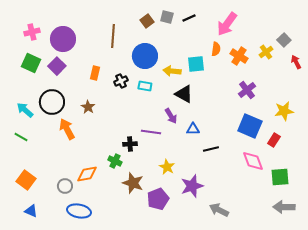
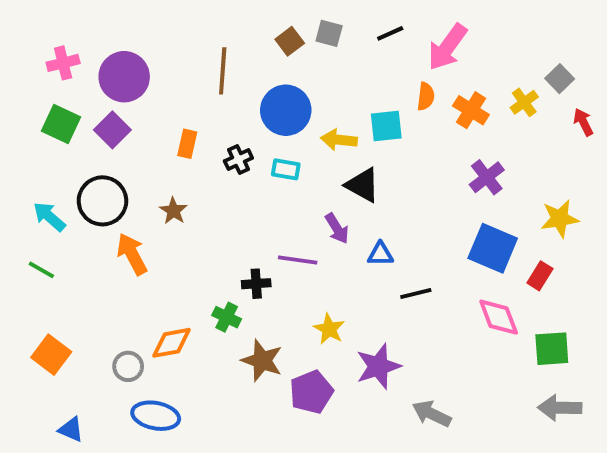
black line: (189, 18) -> (390, 33), moved
blue triangle: (31, 211) -> (71, 429), moved

